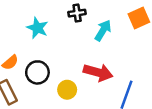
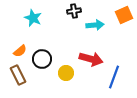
cyan star: (37, 28) -> (33, 18), moved
cyan arrow: (103, 30) -> (95, 25), turned 54

